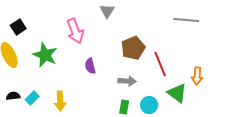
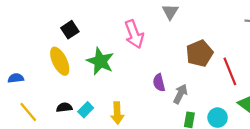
purple semicircle: (90, 66) -> (159, 83), moved
gray arrow: (127, 81) -> (180, 94), moved, turned -66

